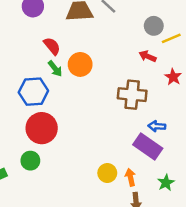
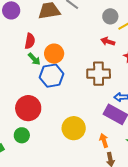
red semicircle: (52, 46) -> (30, 41), turned 56
blue hexagon: (33, 92) -> (52, 76), moved
yellow circle: (107, 173) -> (74, 128), moved, size x1.5

